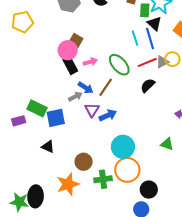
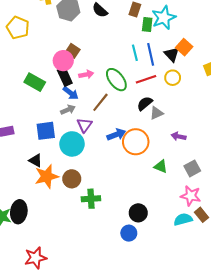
yellow pentagon: (22, 22) -> (18, 28), turned 30
black triangle: (154, 24) -> (172, 54), moved
gray triangle: (162, 62) -> (156, 113), moved
blue arrow: (86, 88) -> (71, 93), moved
green rectangle: (37, 108) -> (35, 82), moved
blue arrow: (108, 115) -> (116, 135), moved
cyan circle: (123, 147) -> (72, 144), moved
orange circle: (127, 170) -> (136, 142), moved
orange star: (68, 184) -> (47, 176), moved

